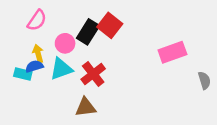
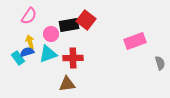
black rectangle: (88, 32) -> (69, 25), turned 48
cyan rectangle: (23, 74) -> (18, 58), turned 40
red cross: (93, 74) -> (73, 58), turned 36

